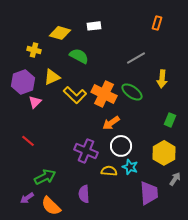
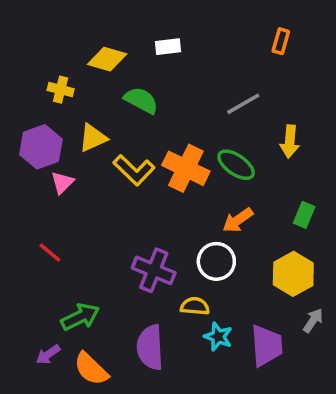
orange arrow: (111, 123) -> (238, 220), moved
cyan star: (130, 167) -> (218, 337), moved
purple semicircle: (84, 194) -> (150, 347), size x1.4

